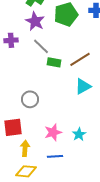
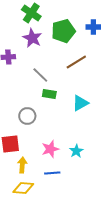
gray line: (41, 46) -> (40, 75), moved
brown line: (80, 59) -> (76, 62), moved
green rectangle: (54, 62) -> (49, 94), moved

